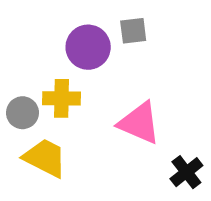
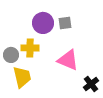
gray square: (133, 31) -> (65, 23), moved
yellow trapezoid: (45, 158) -> (22, 77), turned 50

